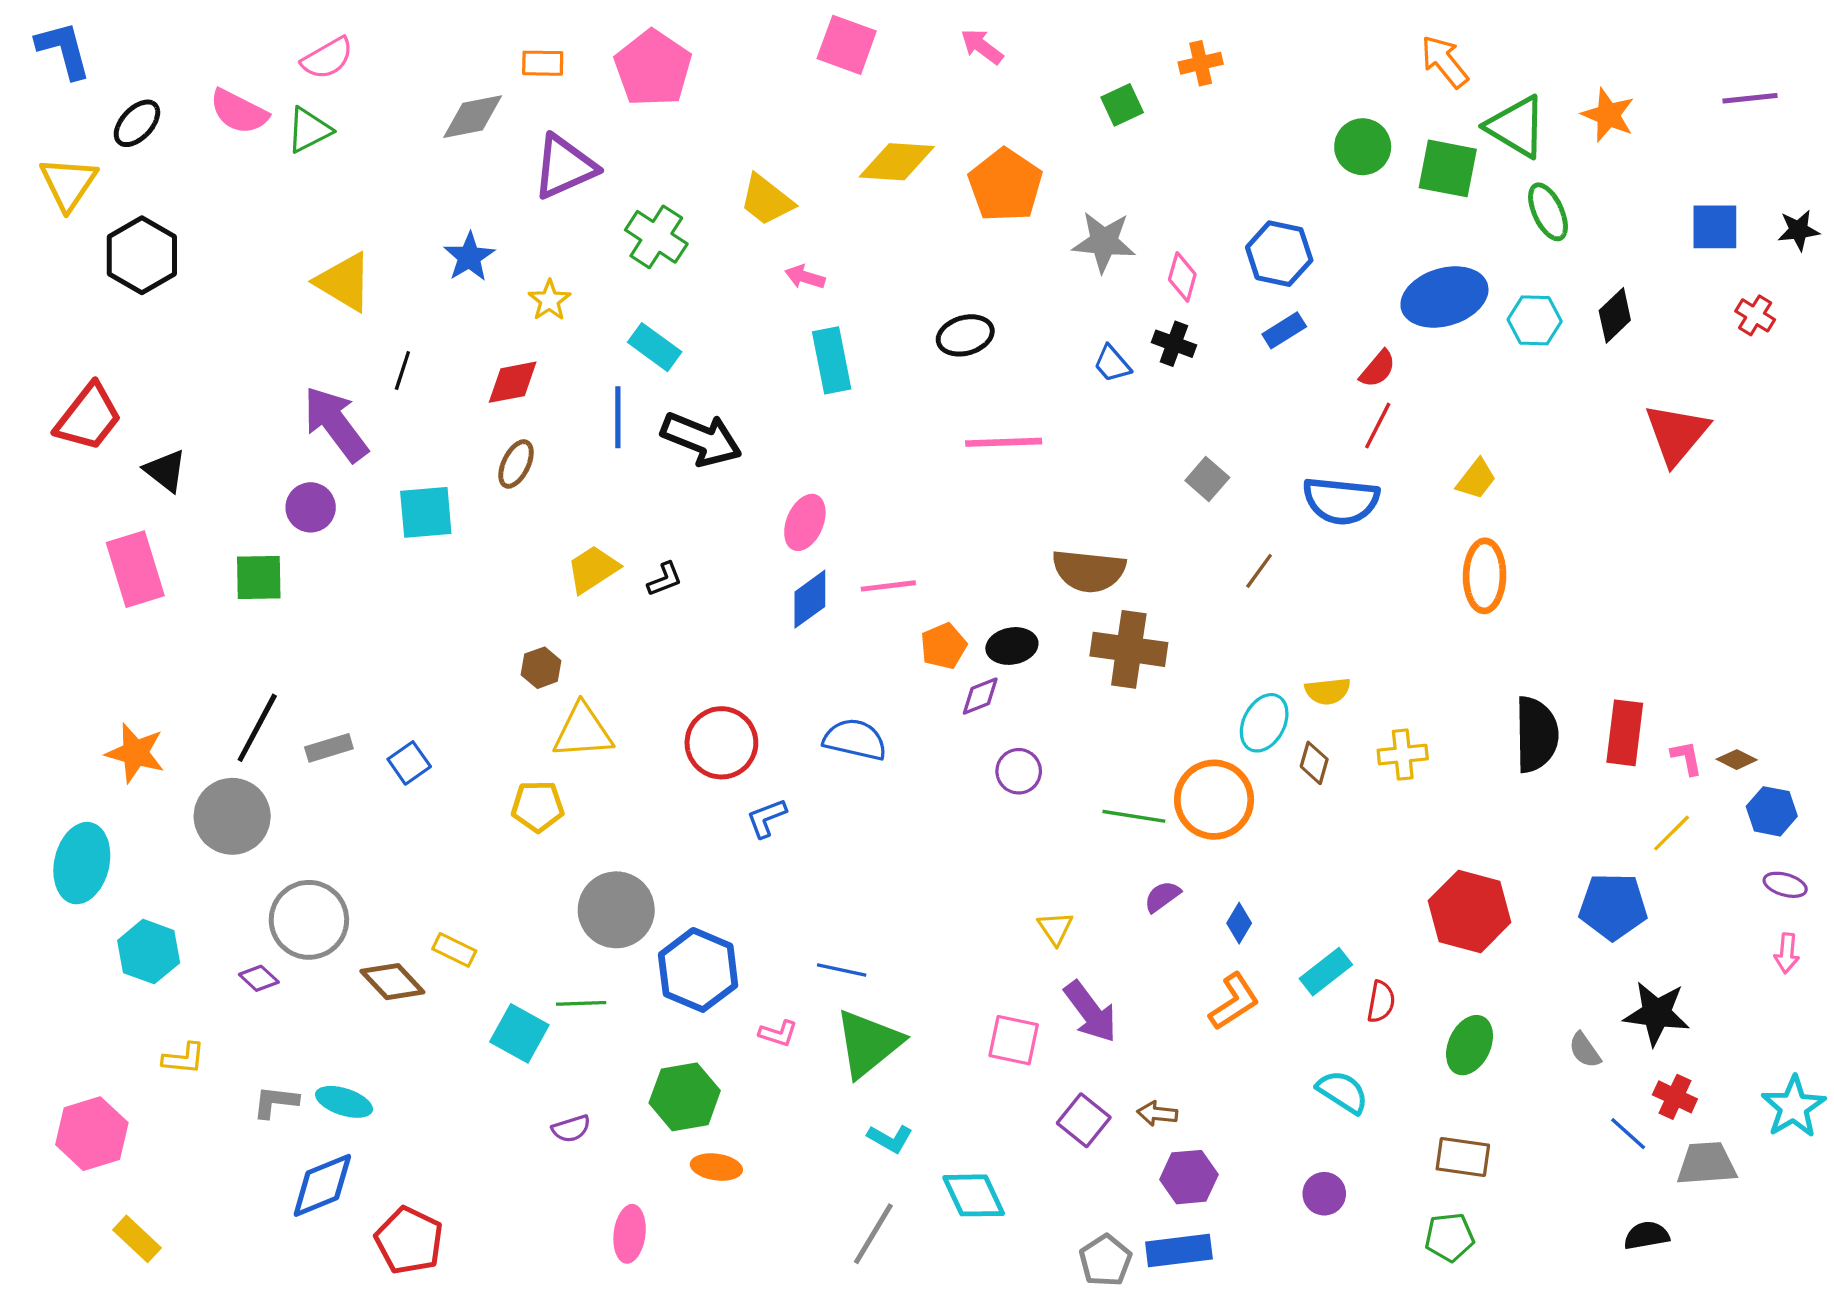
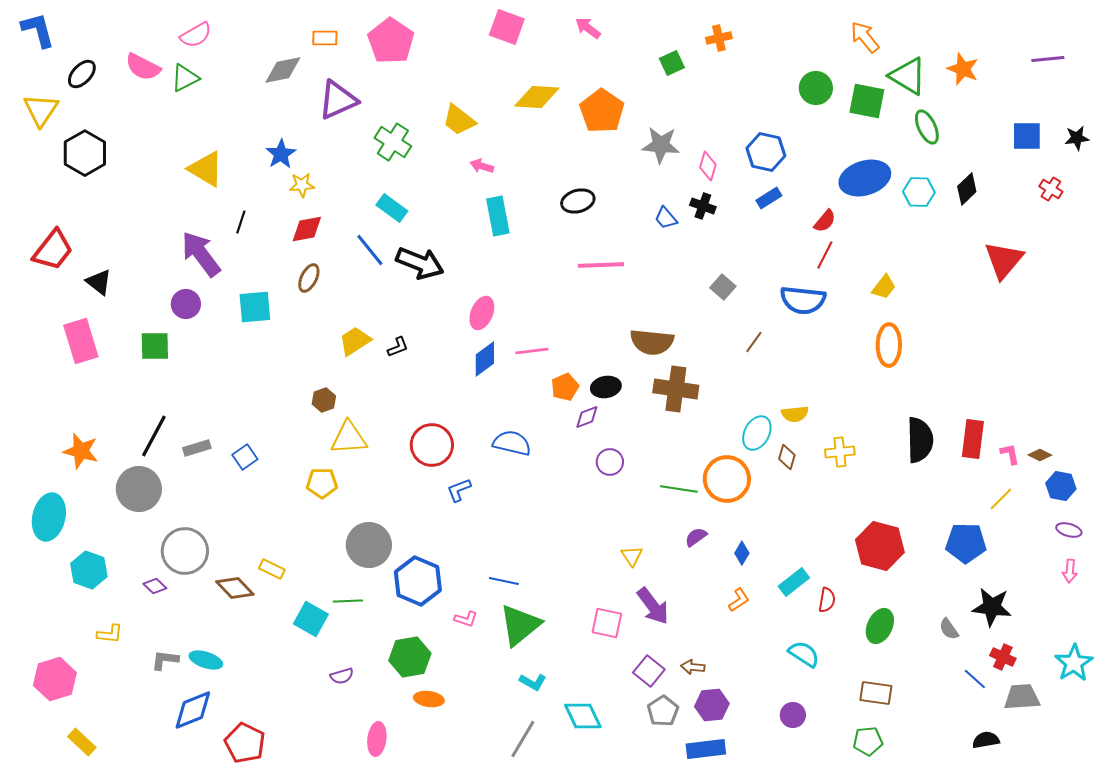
yellow star: (549, 300) -> (302, 185), moved, turned 30
blue line: (618, 417) -> (370, 250), turned -39
orange L-shape: (1234, 1002) -> (739, 600), size x0.7
gray pentagon: (1105, 1261) -> (663, 711), moved

